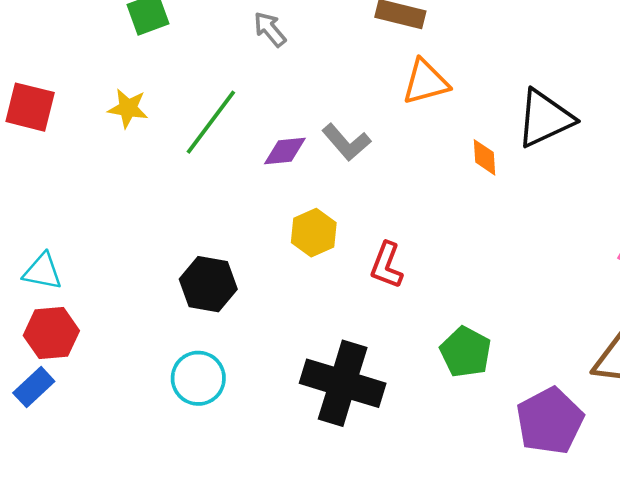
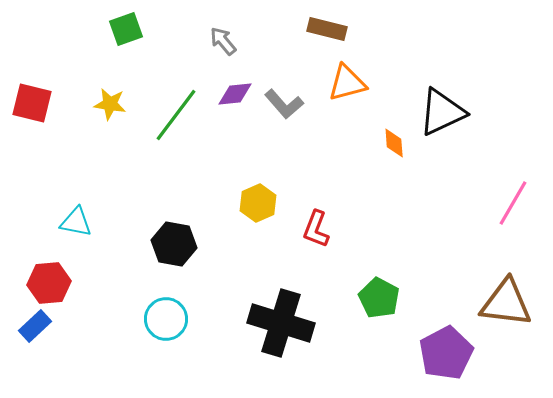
gray L-shape: (346, 142) -> (284, 104), moved
purple diamond: (285, 151) -> (235, 94), moved
cyan triangle: (43, 272) -> (76, 222), moved

